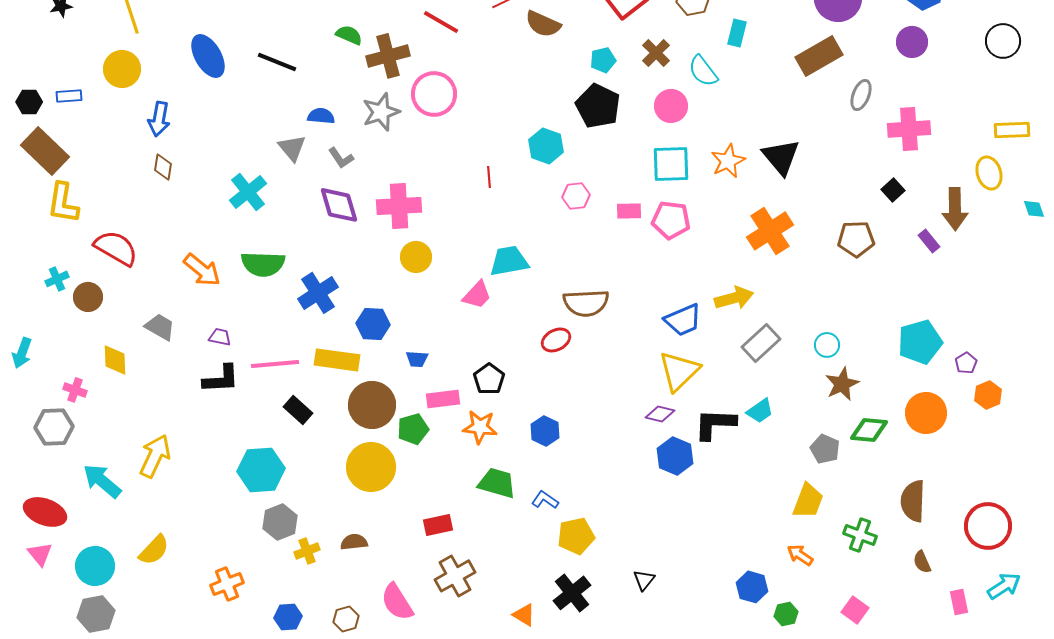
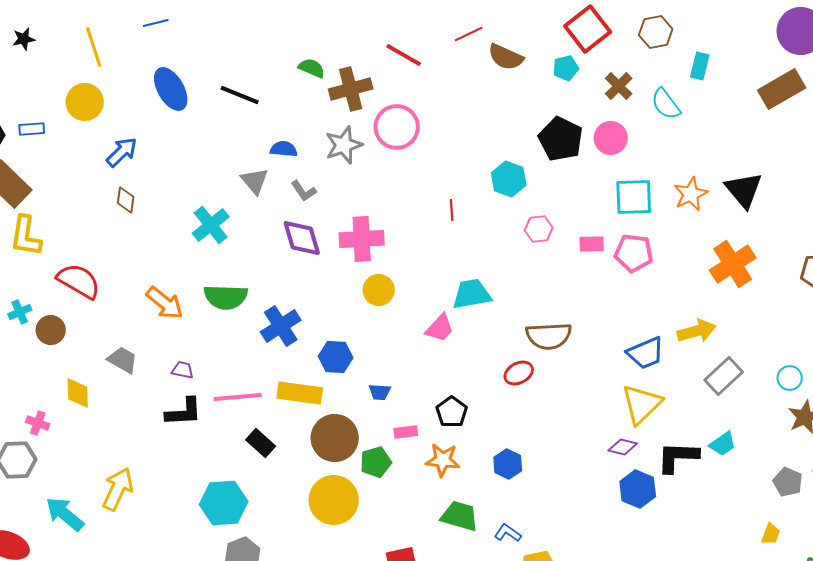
cyan pentagon: (603, 60) -> (566, 68), moved
pink circle: (671, 106) -> (611, 138), moved
blue arrow: (159, 119) -> (122, 152), turned -144
pink rectangle: (443, 399) -> (406, 432), size x0.7
yellow trapezoid: (808, 501) -> (771, 534), size x0.6

